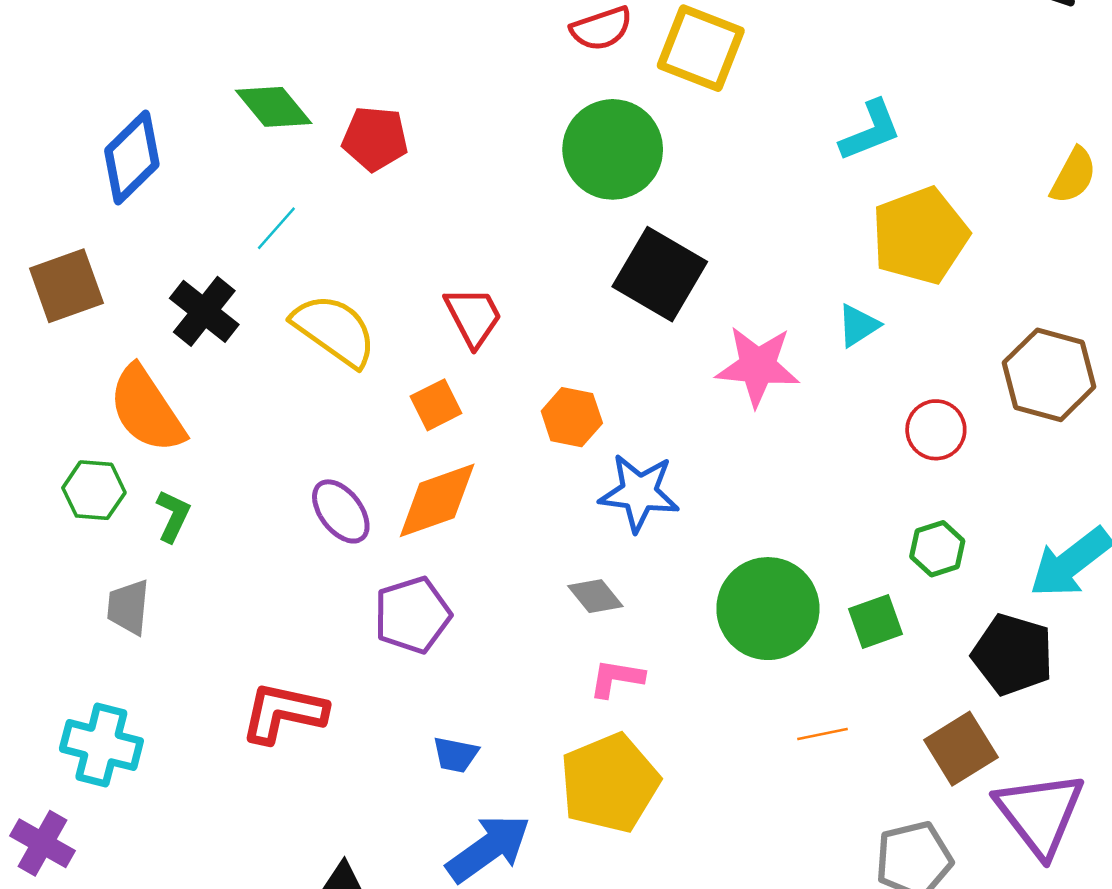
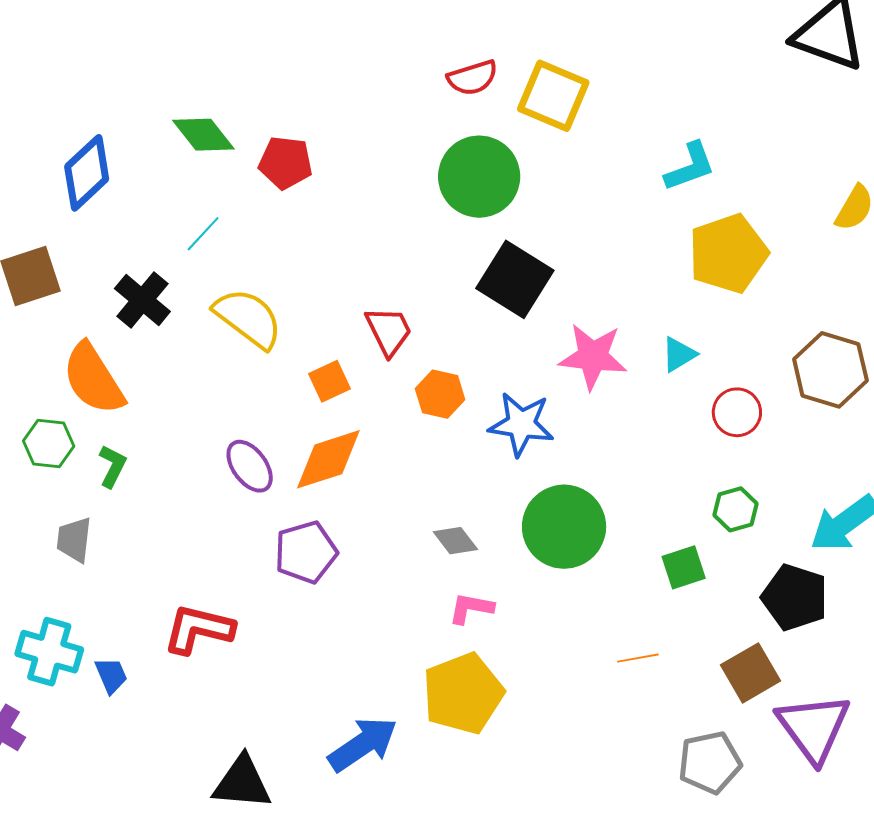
red trapezoid: (473, 317) -> (389, 331), moved
cyan triangle: (858, 325) -> (679, 354), moved
blue star: (639, 493) -> (521, 424), moved
green circle: (768, 609) -> (564, 527), moved
blue trapezoid: (456, 755) -> (111, 675), moved, turned -126

